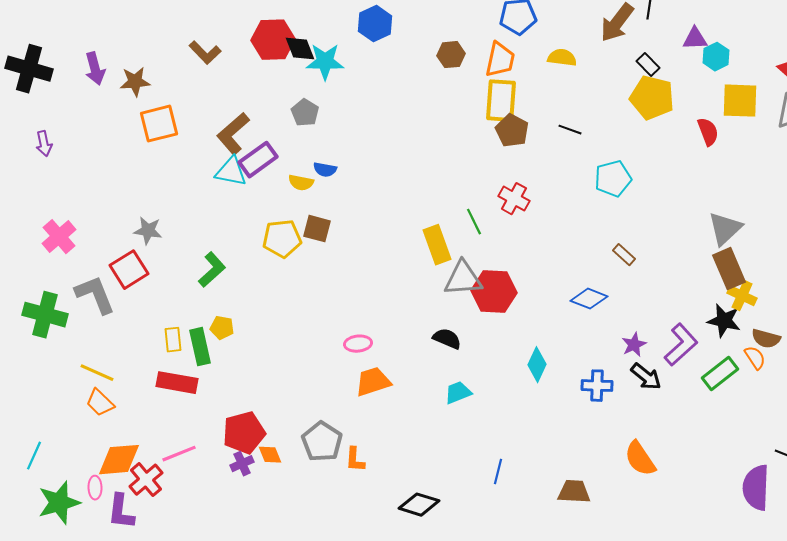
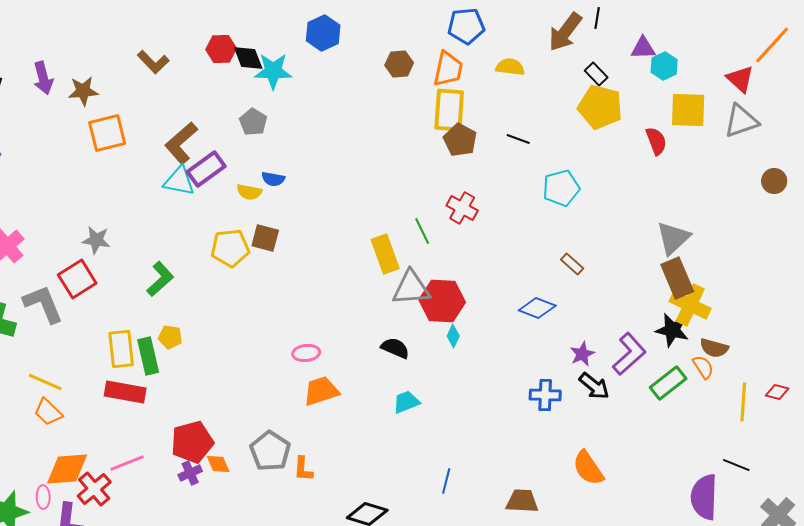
red hexagon: (273, 40) -> (221, 49), size x0.7
yellow cross: (742, 296) -> (690, 305), size x1.4
yellow rectangle: (173, 340) -> (121, 349), size x1.5
cyan diamond: (537, 365) -> (453, 336), moved, size x0.7

